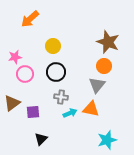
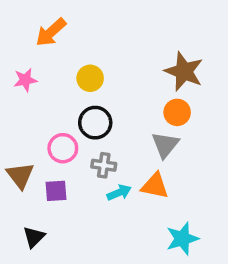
pink star: (15, 57) -> (25, 80), moved
pink circle: (25, 74) -> (63, 148), moved
brown triangle: (12, 103) -> (20, 176), turned -30
black triangle: (41, 139) -> (34, 237), moved

